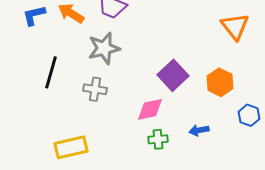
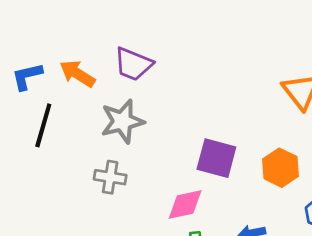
black line: (51, 72) -> (43, 125), moved
purple square: (173, 75) -> (216, 158), turned -32

